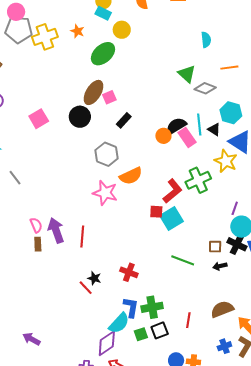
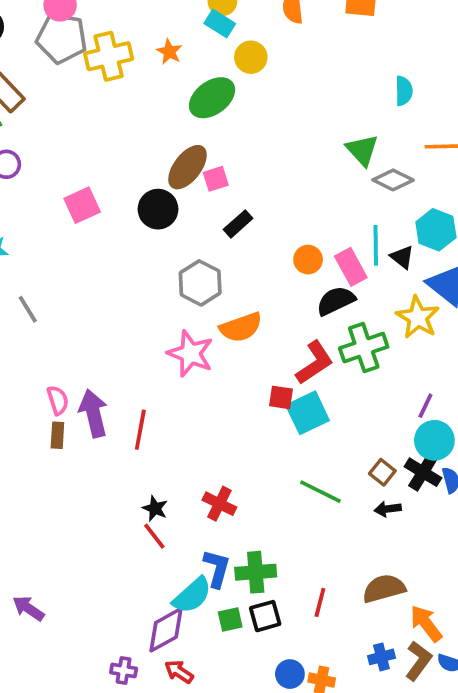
black semicircle: (176, 126) -> (336, 301), moved
brown square: (215, 247) -> (382, 472), turned 32
red line: (86, 288) -> (154, 536), moved

